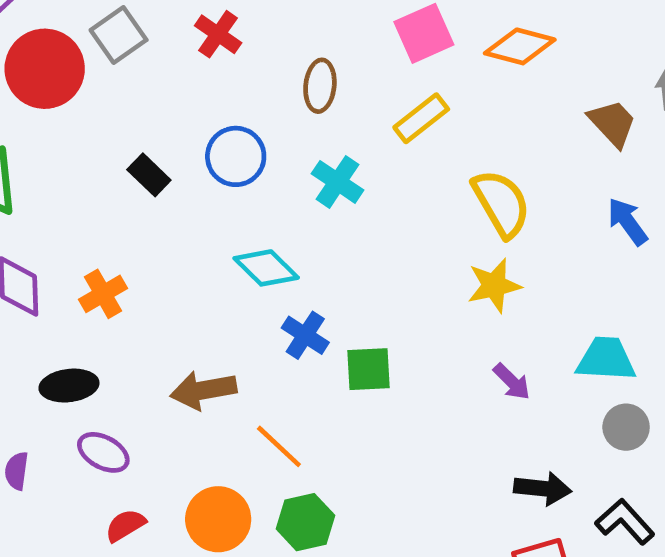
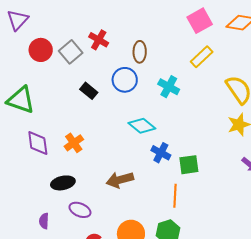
red cross: (218, 34) -> (99, 40), moved
gray square: (119, 35) -> (71, 52), moved
red circle: (45, 69) -> (41, 50), size x0.7
brown ellipse: (320, 86) -> (140, 52), moved
orange line: (279, 446) -> (175, 196), moved, turned 55

